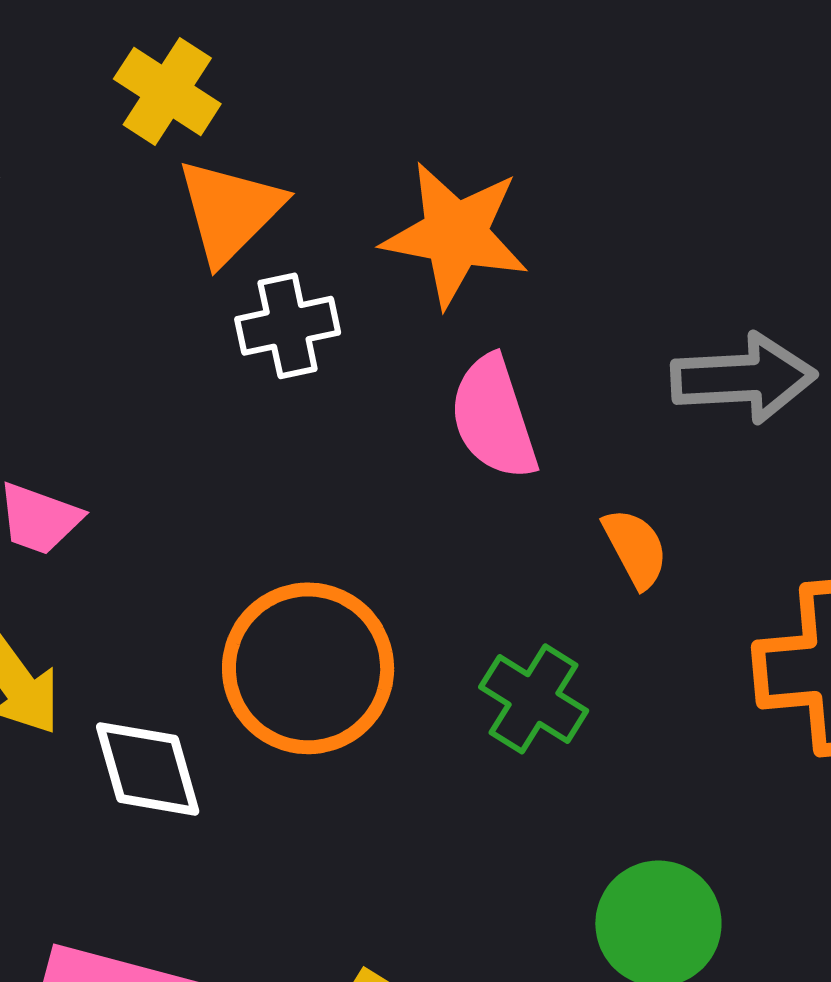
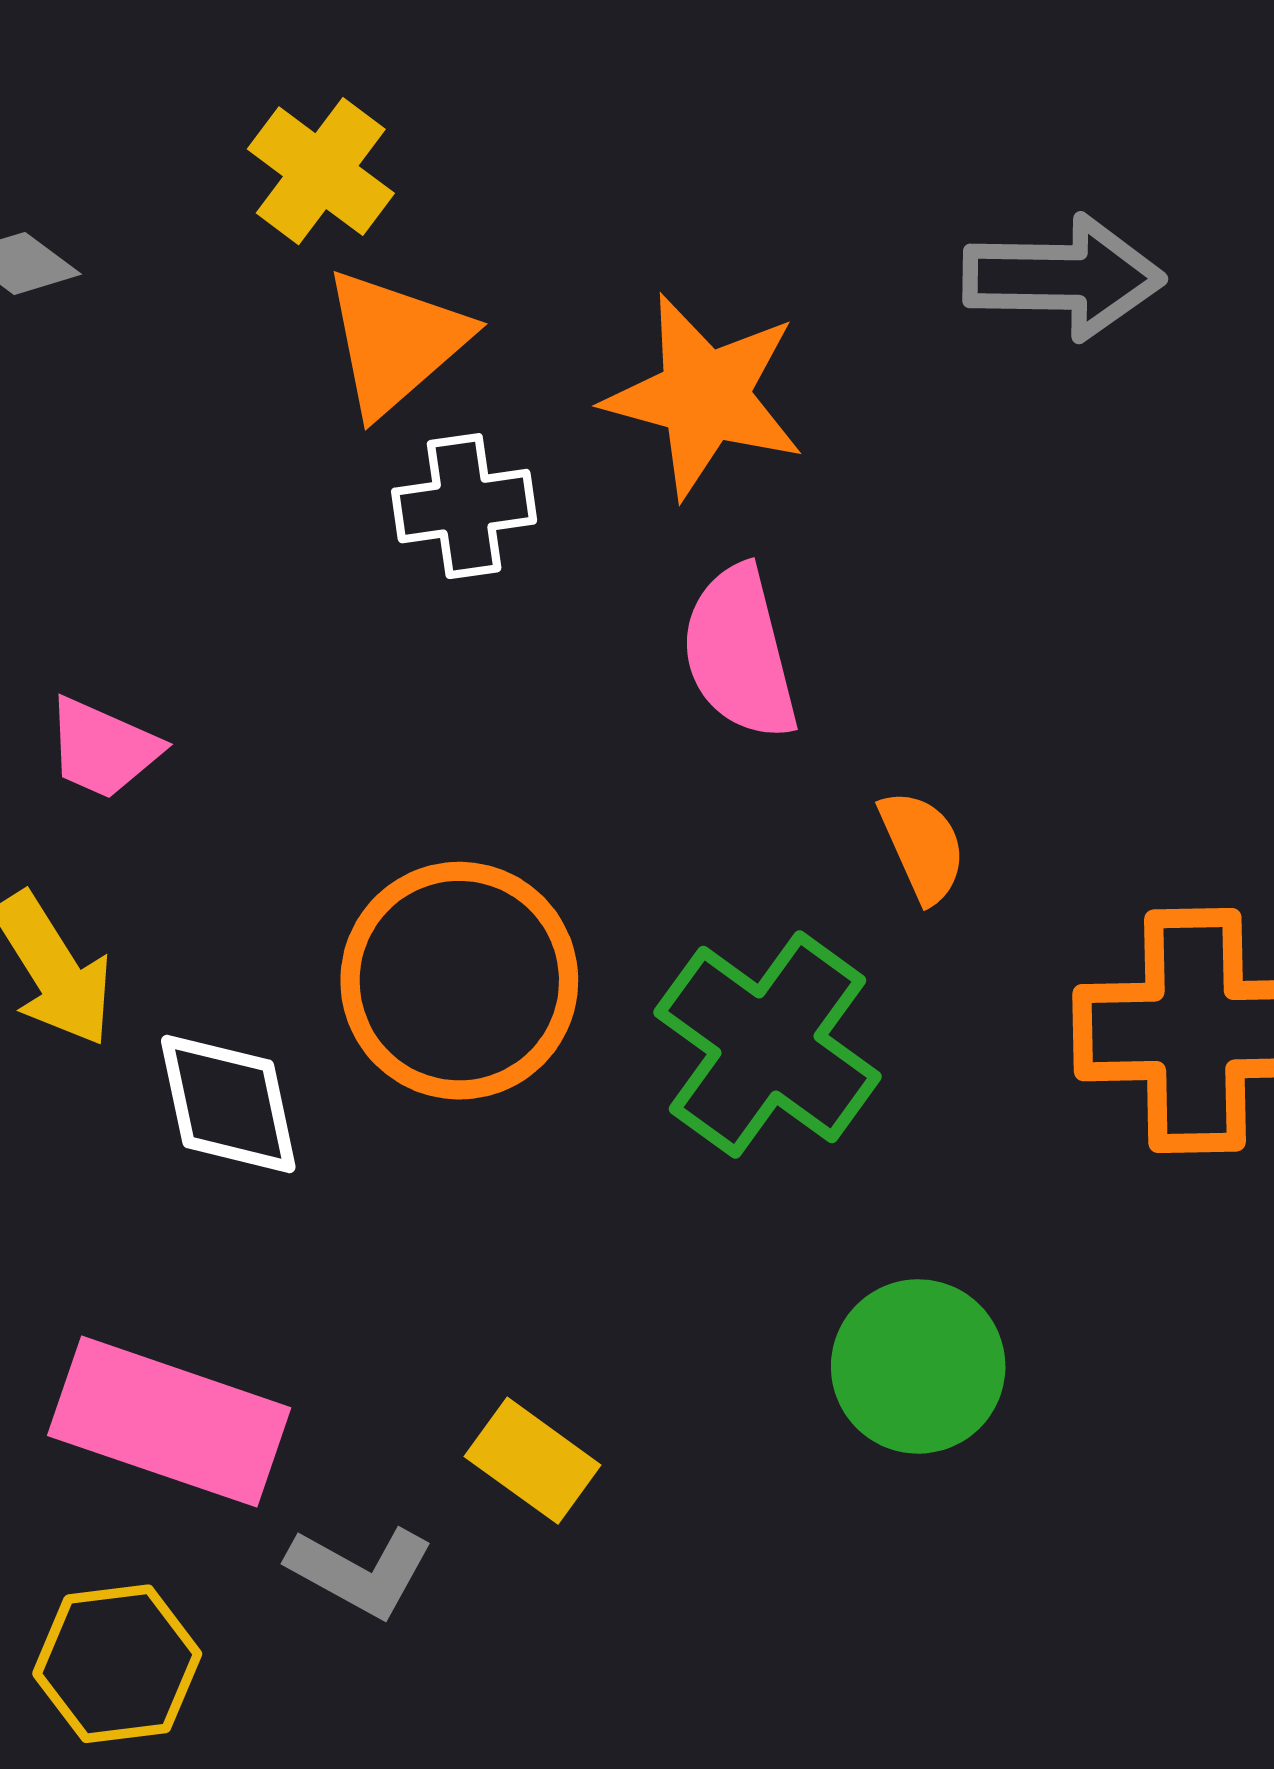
gray arrow: (743, 378) -> (1063, 277), moved
green cross: (534, 699) -> (768, 1045), size x1.5

